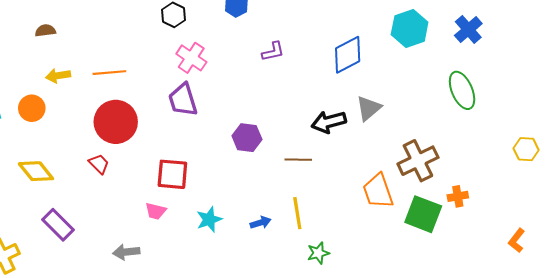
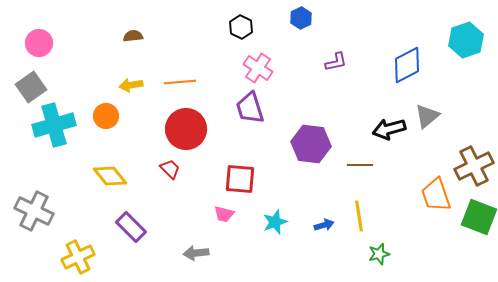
brown semicircle: (45, 31) -> (133, 36), moved
purple hexagon: (247, 138) -> (311, 144), size x1.4

